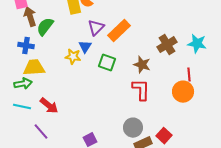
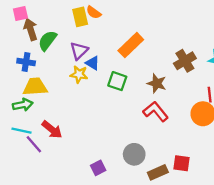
purple triangle: (96, 28) -> (79, 51), moved
blue triangle: (85, 47) -> (93, 63), turned -32
red L-shape: (141, 90) -> (156, 112), turned -40
gray circle: (133, 128) -> (134, 154), moved
purple line: (41, 132) -> (34, 144), moved
red square: (164, 136) -> (182, 163), turned -35

